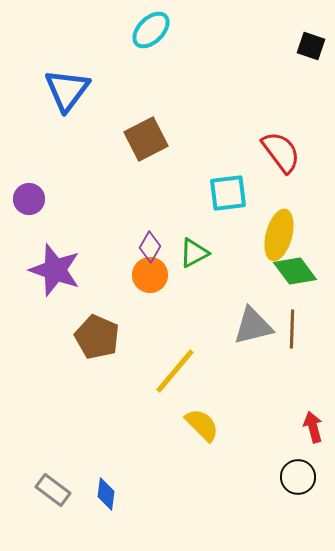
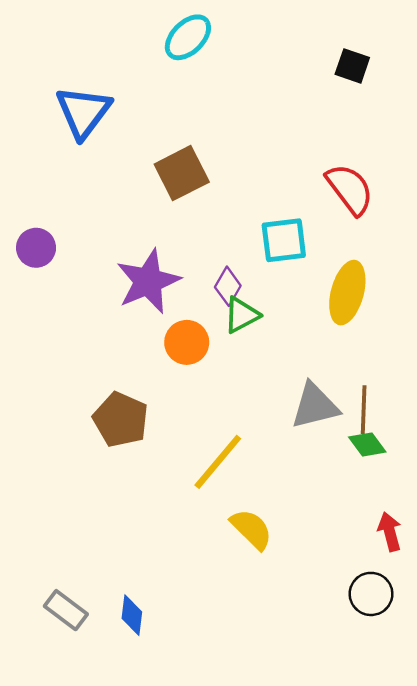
black square: (311, 46) -> (352, 66), moved
purple diamond: (150, 247) -> (228, 286), moved
purple star: (55, 270) -> (148, 281), moved, turned 30
green diamond: (295, 271) -> (367, 444), moved, size x0.7

